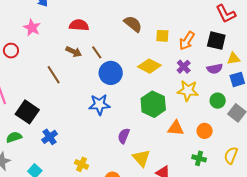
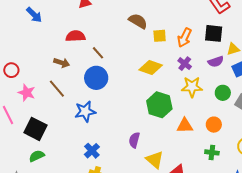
brown semicircle: (133, 24) -> (138, 21), moved
pink star: (32, 28) -> (27, 93), moved
brown arrow: (74, 52) -> (62, 63), moved
brown line: (97, 52) -> (98, 53), moved
blue circle: (111, 73) -> (96, 78), moved
blue star: (99, 105) -> (85, 111), moved
green semicircle: (14, 137) -> (37, 156), moved
blue cross: (50, 137) -> (92, 151), moved

